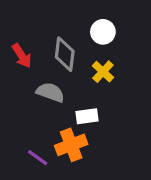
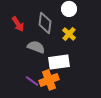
white rectangle: (87, 116) -> (59, 62), size x1.5
purple line: (38, 158) -> (32, 81), moved

